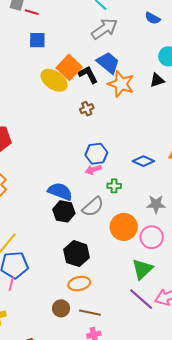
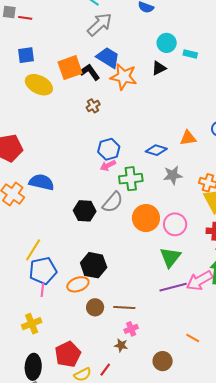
blue square: (37, 40) -> (26, 55), moved
orange square: (69, 67) -> (70, 68), turned 35
yellow ellipse: (54, 80) -> (39, 85), moved
green cross: (114, 186) -> (131, 179), size x1.6
blue semicircle: (60, 191) -> (41, 182), moved
gray star: (156, 204) -> (173, 175), moved
black hexagon: (77, 254) -> (94, 265), moved
orange ellipse: (79, 284) -> (78, 284), moved
purple line: (141, 299) -> (173, 287), turned -48

